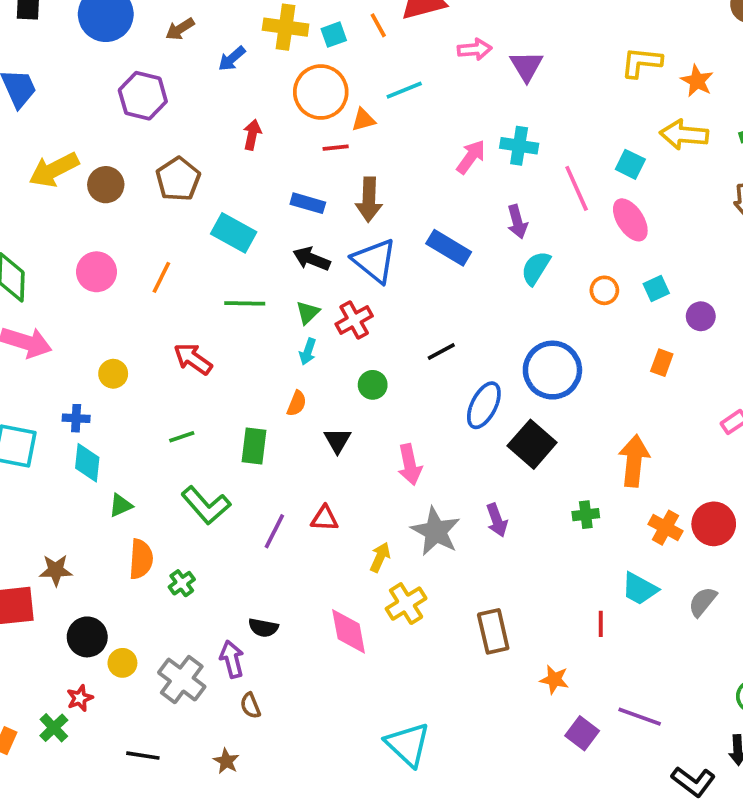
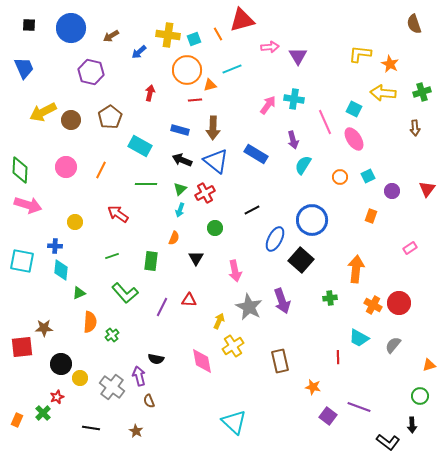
purple arrow: (497, 520) -> (282, 301), size x1.4

